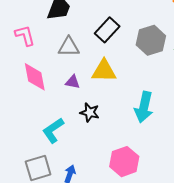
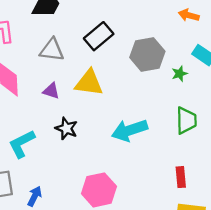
cyan arrow: (144, 107) -> (129, 130), turned 52

